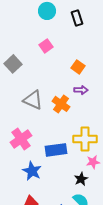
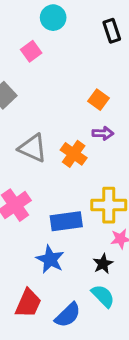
black rectangle: (77, 18) -> (112, 31), moved
pink square: (46, 46) -> (31, 51), moved
blue star: (32, 171) -> (50, 259), moved

